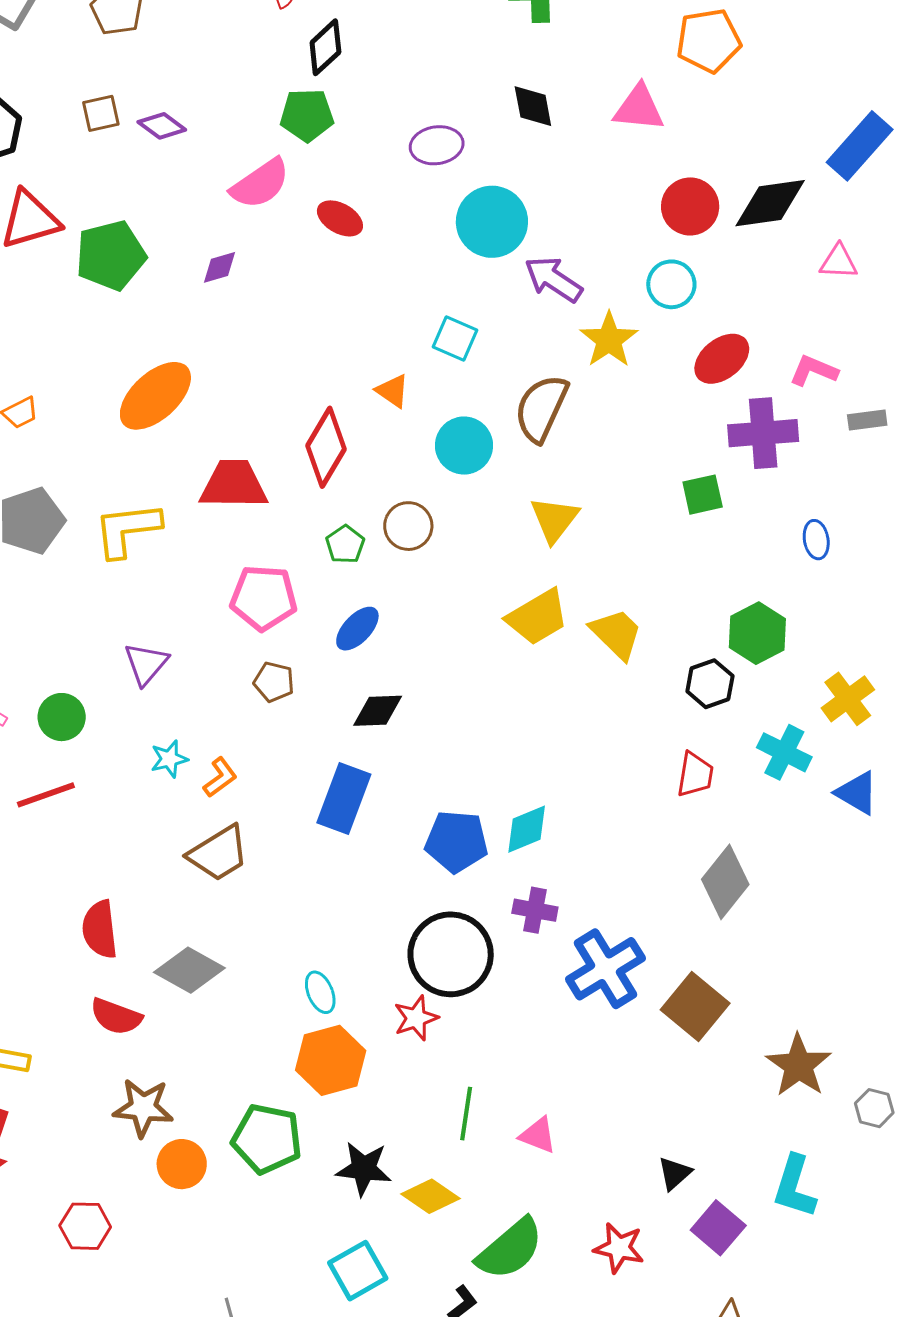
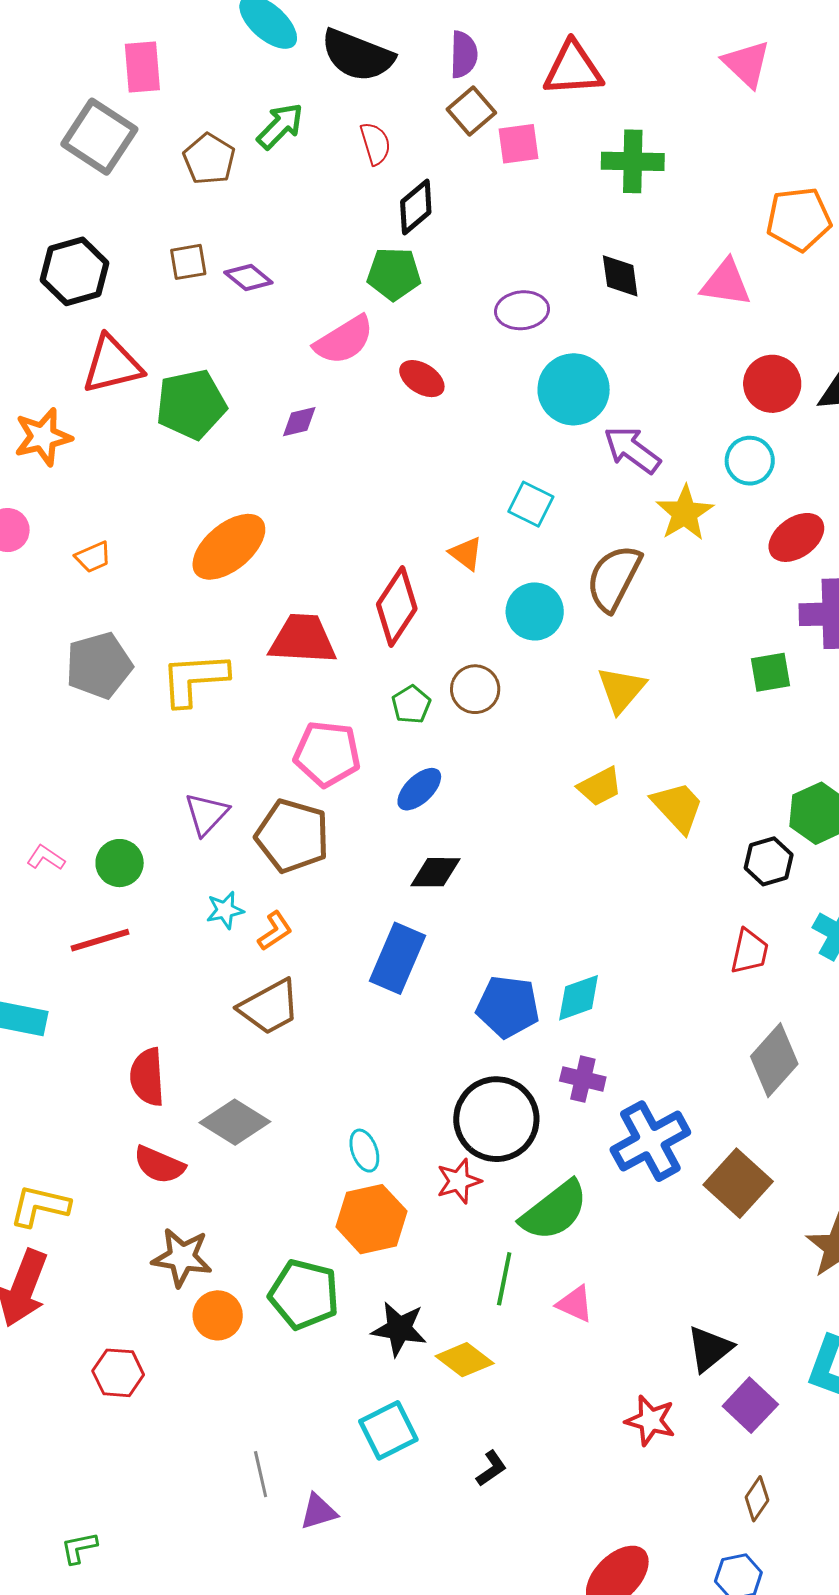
yellow trapezoid: (538, 617) -> (600, 787), size x0.7
brown pentagon: (274, 682) -> (292, 836), moved, size x1.8
black triangle: (675, 1173) -> (710, 1349), size x1.4
green semicircle: (510, 1249) -> (554, 1211), moved

